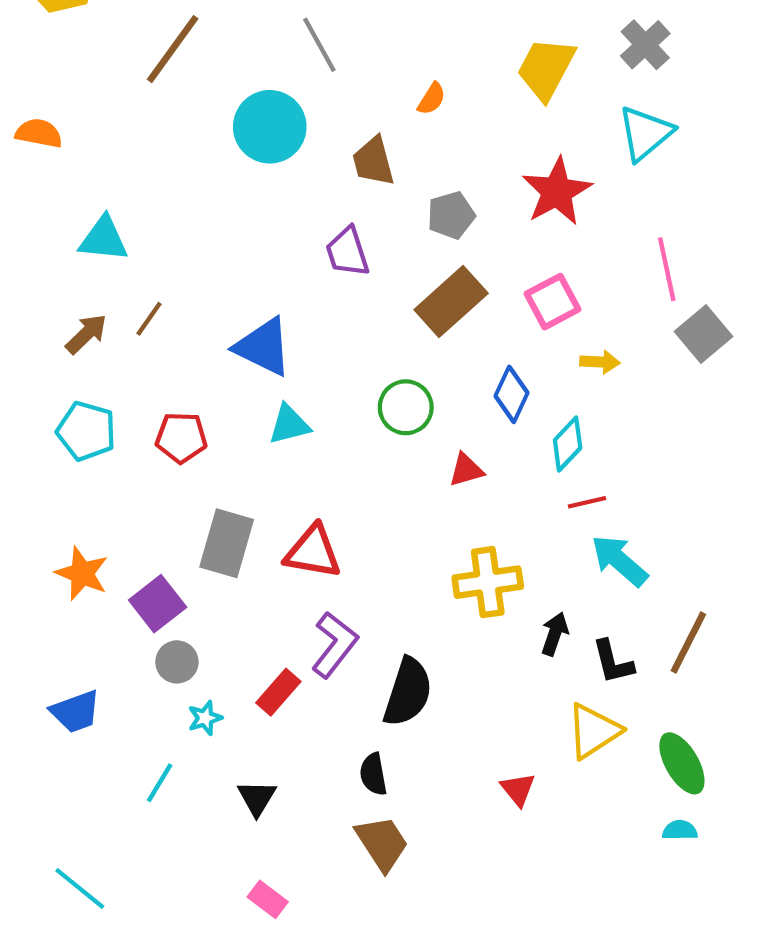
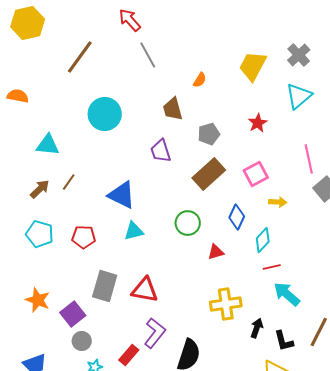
cyan circle: (270, 127) -> (105, 114), moved
red star: (557, 191) -> (258, 123), size x0.6

